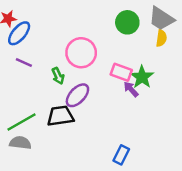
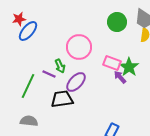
purple line: (24, 62) -> (49, 74), moved
green line: (22, 122) -> (28, 86), moved, turned -35

